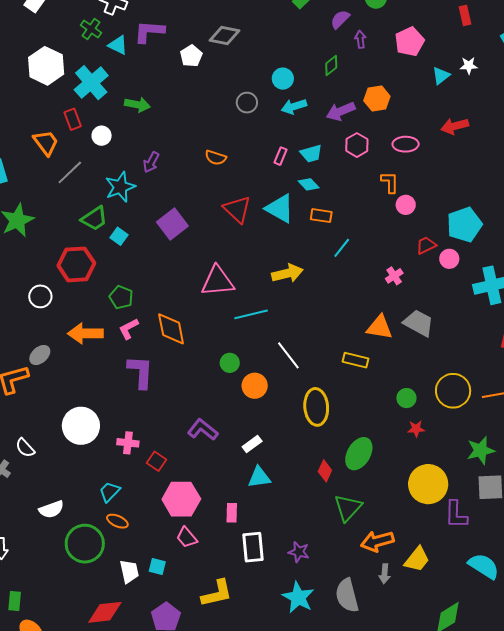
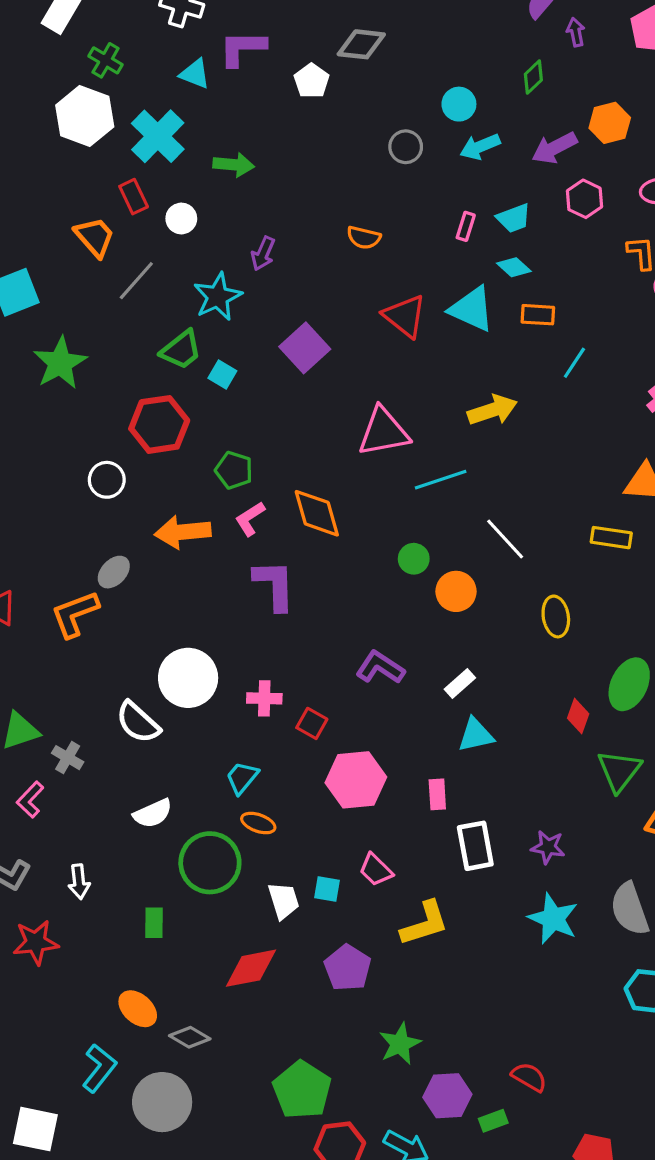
green cross: (91, 29) -> (106, 60), moved
yellow ellipse: (316, 407) -> (556, 616), size x0.7
white semicircle: (25, 448) -> (138, 722), moved, size x1.4
pink trapezoid: (187, 537) -> (376, 870), moved
green rectangle: (15, 601) -> (154, 923), moved

